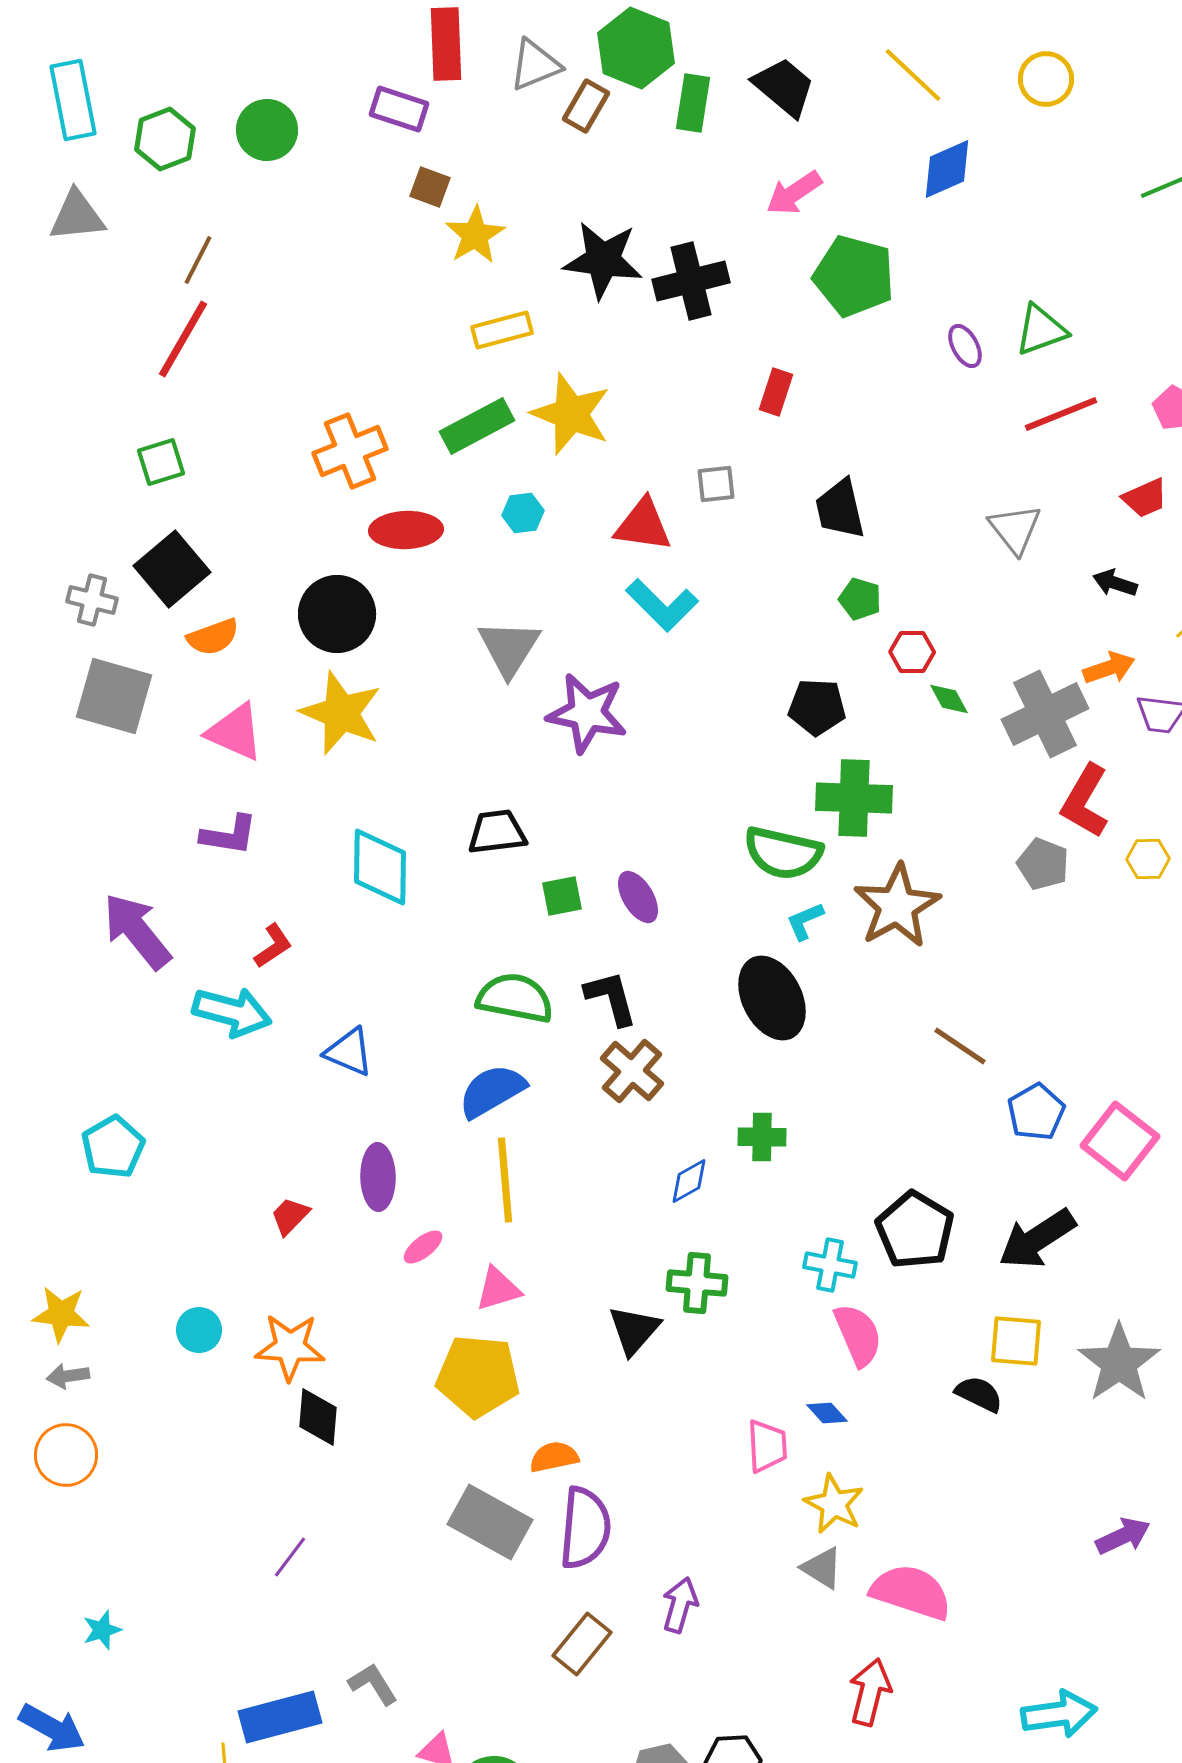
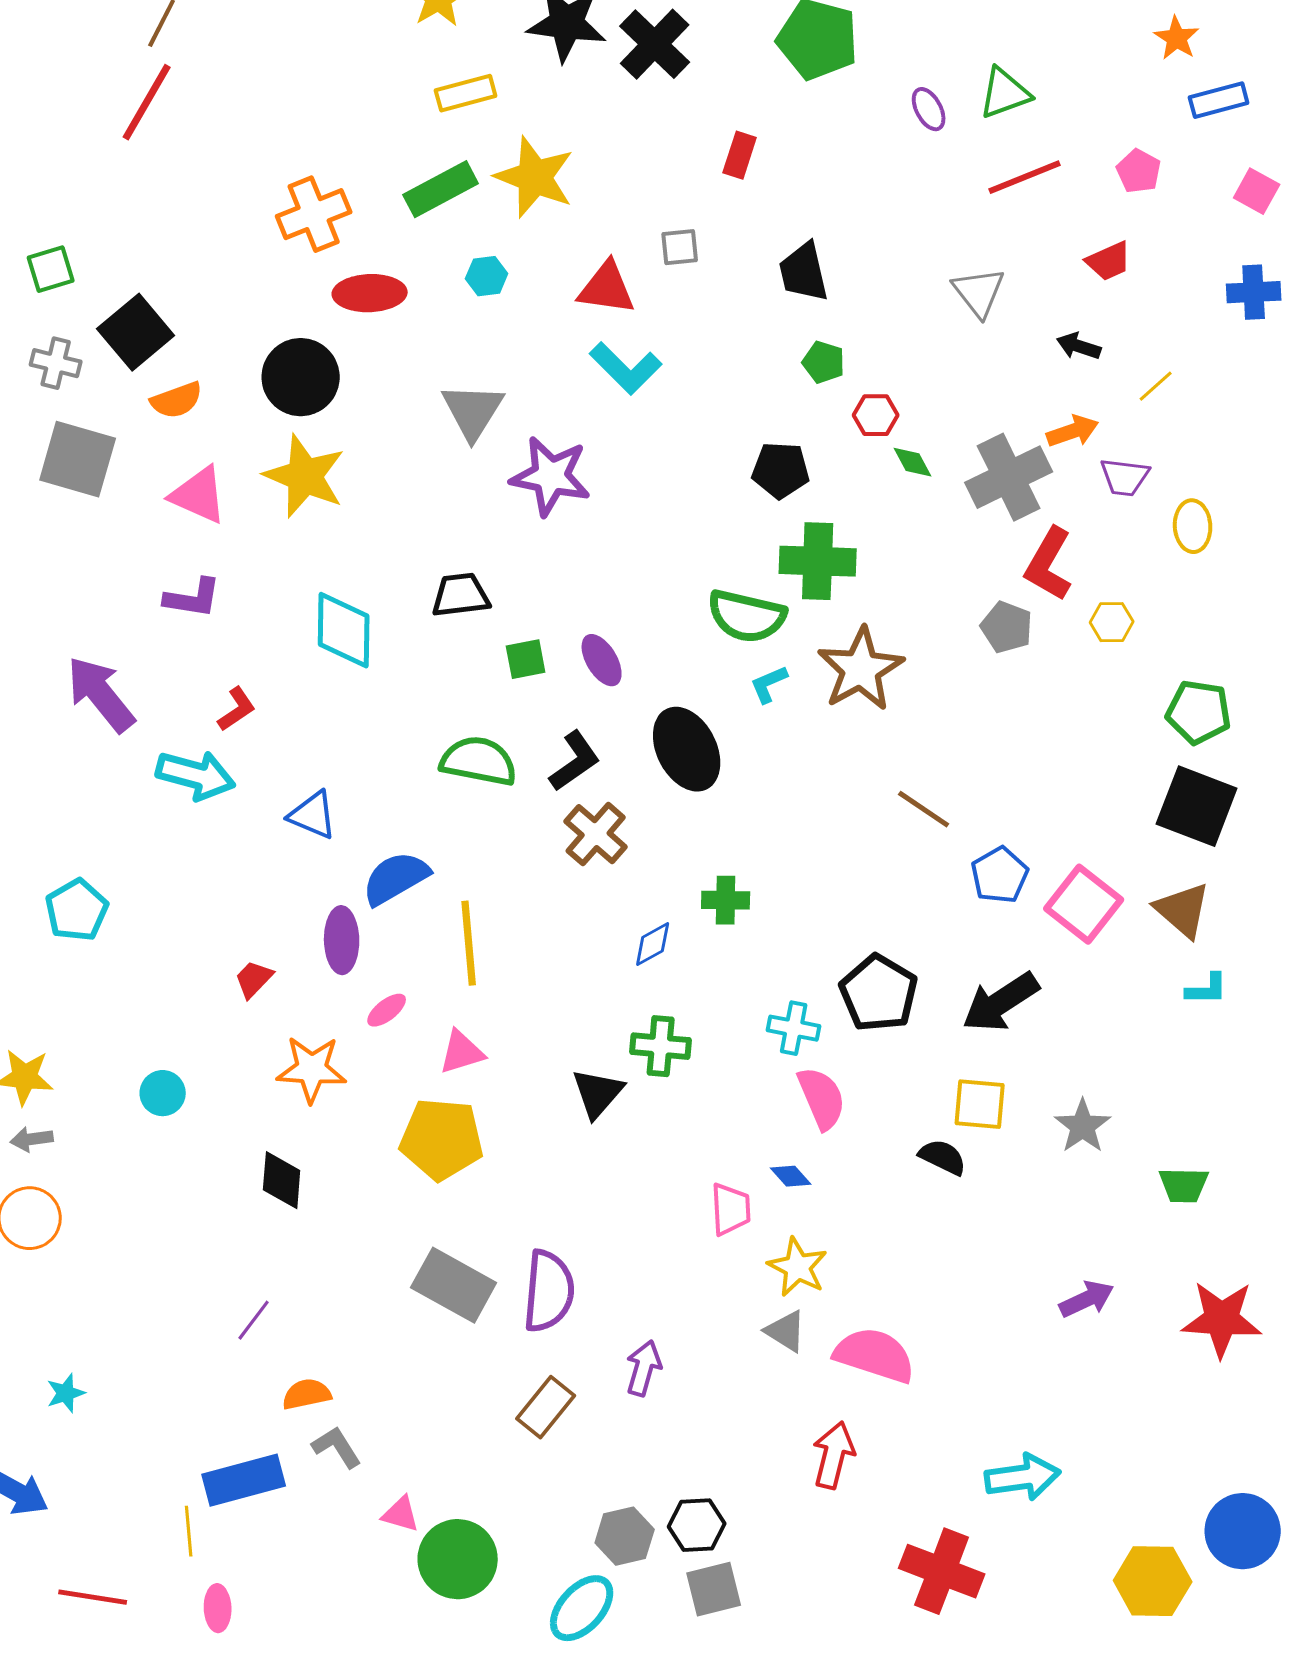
black cross: (691, 281) -> (655, 44), turned -32
green square: (161, 462) -> (51, 269), moved
black L-shape: (611, 998) -> (575, 761), turned 70
black ellipse: (772, 998) -> (687, 749), moved
blue semicircle: (492, 1091) -> (396, 878), moved
orange star: (290, 1347) -> (312, 1069), moved
gray star: (1119, 1363) -> (1083, 1126), size x0.7
orange semicircle: (554, 1457) -> (307, 1394), moved

